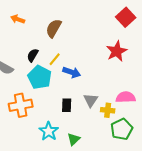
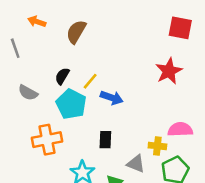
red square: (126, 17) -> (180, 28), turned -36
orange arrow: (18, 19) -> (37, 22), moved
brown semicircle: (54, 28) -> (76, 32), moved
gray triangle: (91, 100) -> (136, 164), moved, turned -42

